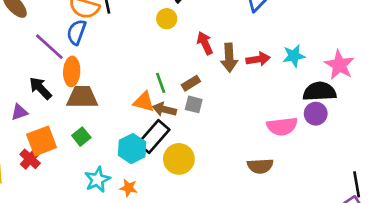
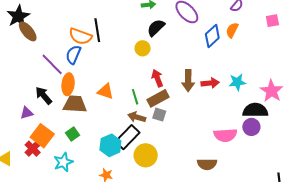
red arrow: (205, 43) -> (157, 78), moved
brown rectangle: (191, 83) -> (158, 98), size x1.5
orange triangle: (144, 102) -> (105, 91), moved
orange square: (42, 141) -> (42, 136), turned -35
cyan star: (97, 180) -> (63, 162), moved

